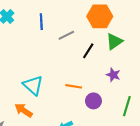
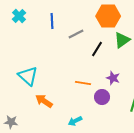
purple star: (113, 75) -> (113, 78), moved
cyan triangle: (33, 85) -> (28, 76), moved
orange arrow: (24, 110) -> (44, 101), moved

